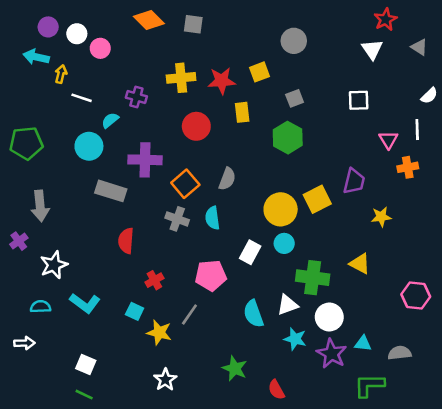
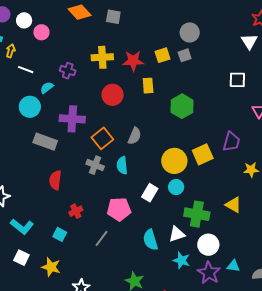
gray square: (295, 98) -> (185, 55), moved
yellow star: (159, 333) -> (51, 267), moved
white square: (86, 365) -> (21, 258), moved

